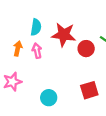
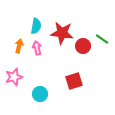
red square: (89, 90) -> (74, 81), moved
cyan circle: (49, 98) -> (40, 94), moved

